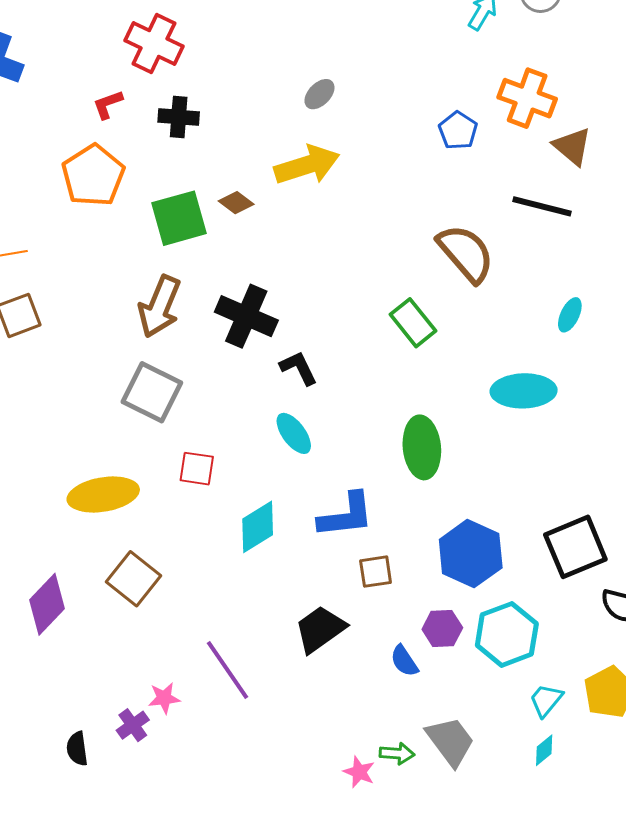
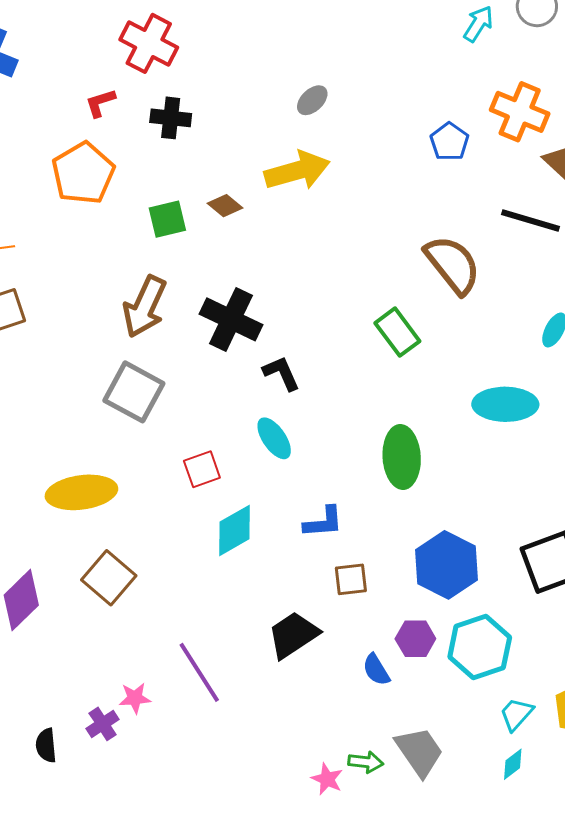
green square: (179, 218) -> (167, 219), size x0.7
red square: (197, 469) -> (202, 469), moved, turned -30
blue L-shape: (346, 515) -> (323, 522), size x0.7

